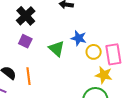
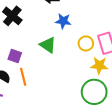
blue star: (79, 38) -> (63, 21), moved
purple square: (25, 41) -> (15, 56), moved

